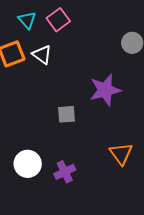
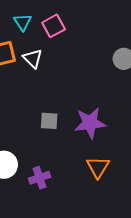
purple star: (105, 90) -> (90, 123), moved

